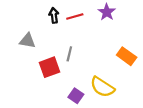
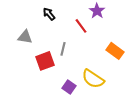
black arrow: (54, 15) -> (49, 14), turned -32
red line: (75, 17) -> (81, 26), moved, turned 70

